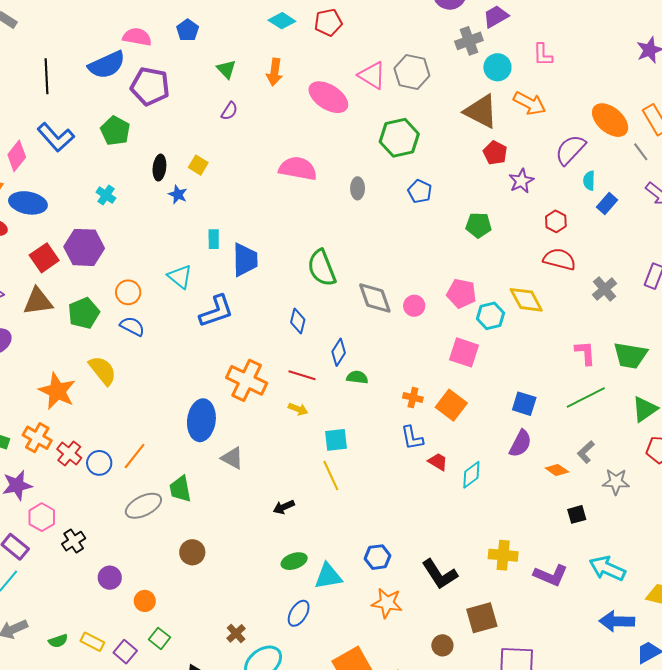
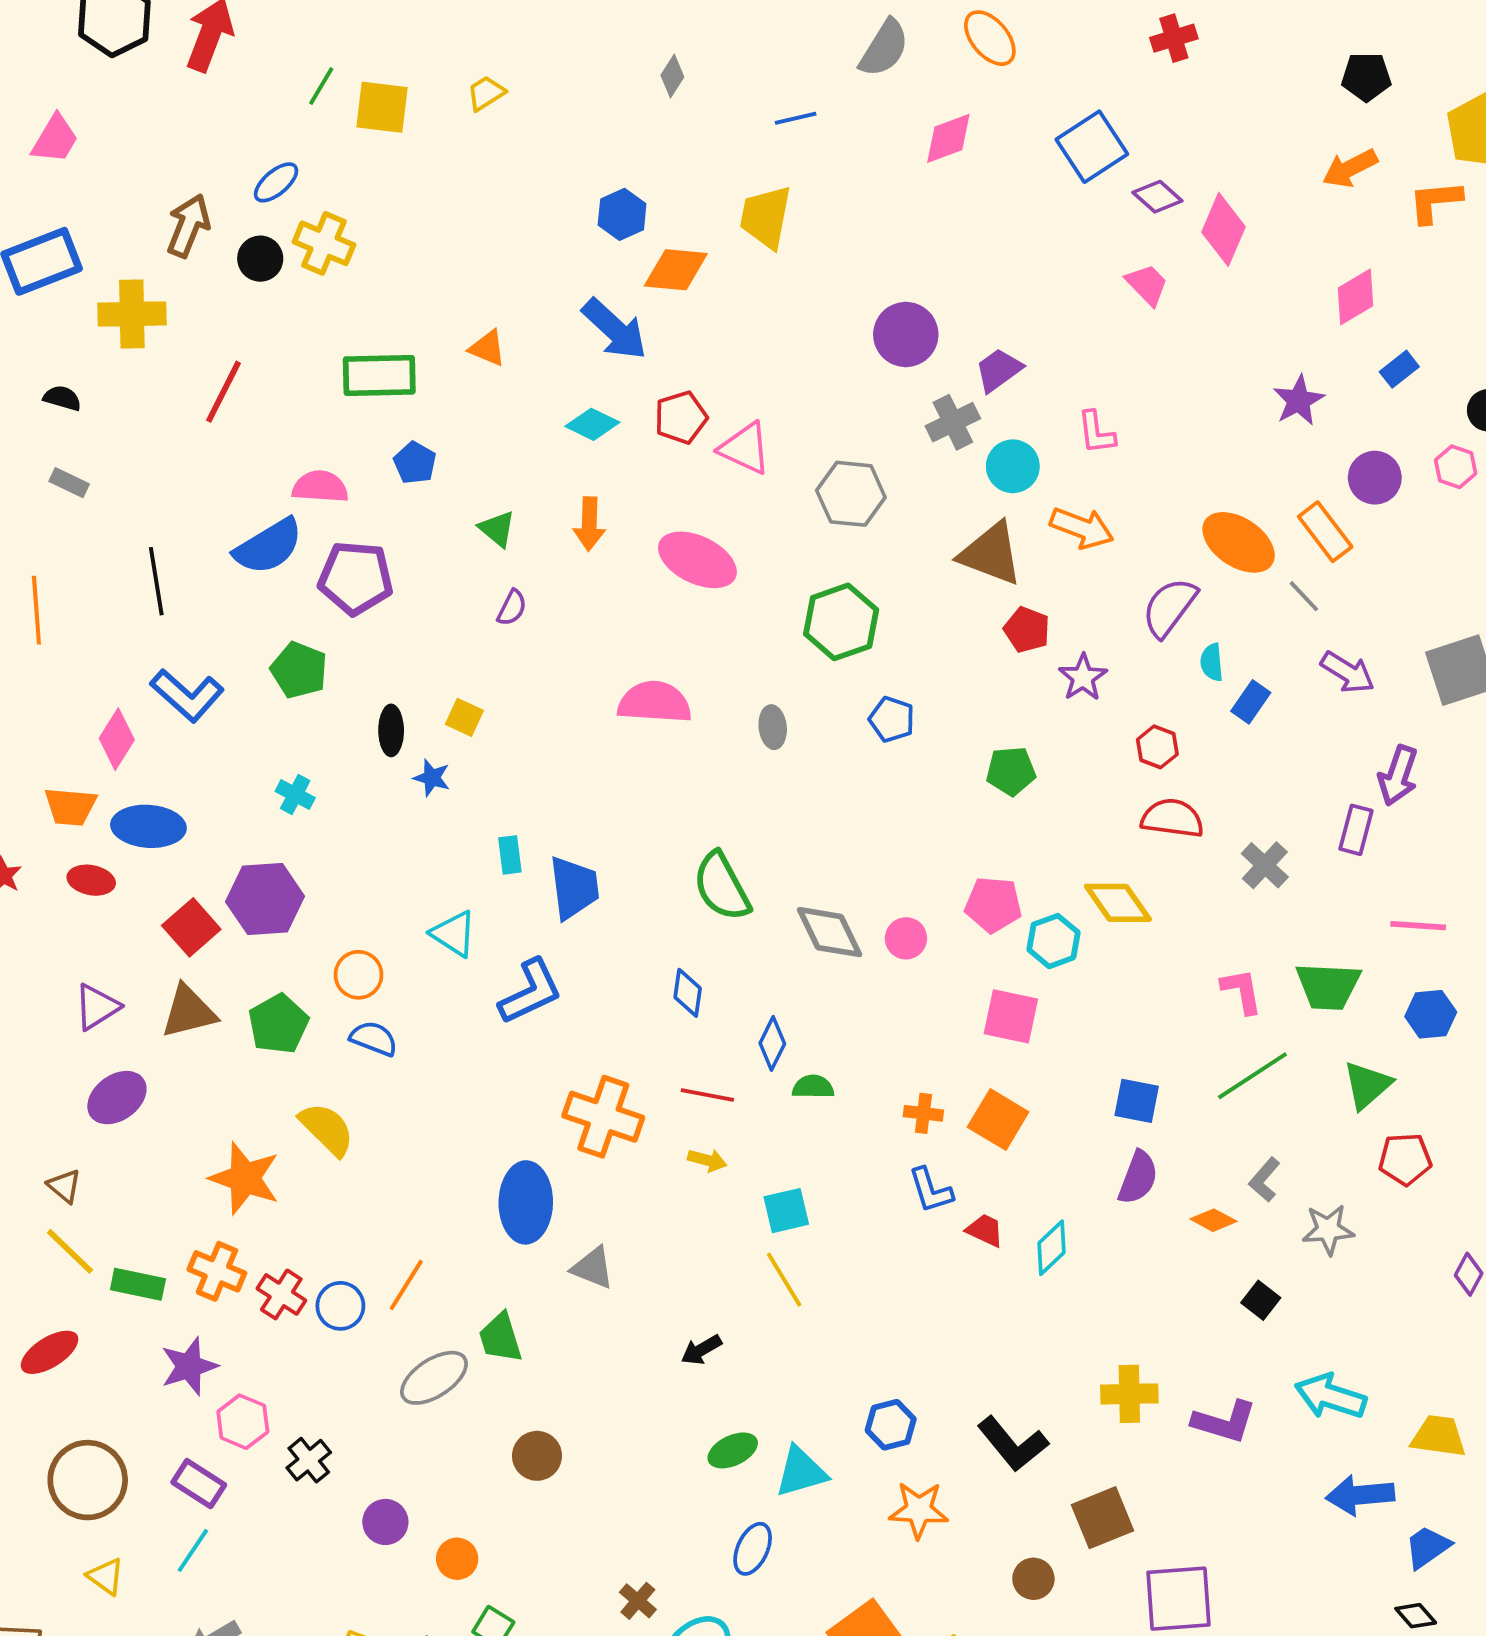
pink triangle: (372, 75) -> (745, 448), moved
black square: (577, 514) -> (1261, 1300), turned -30

